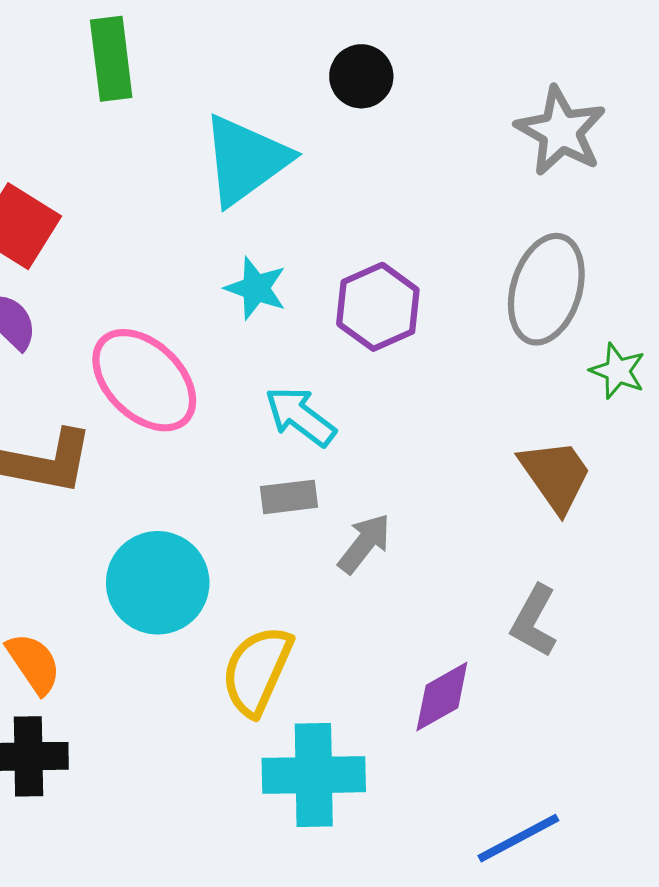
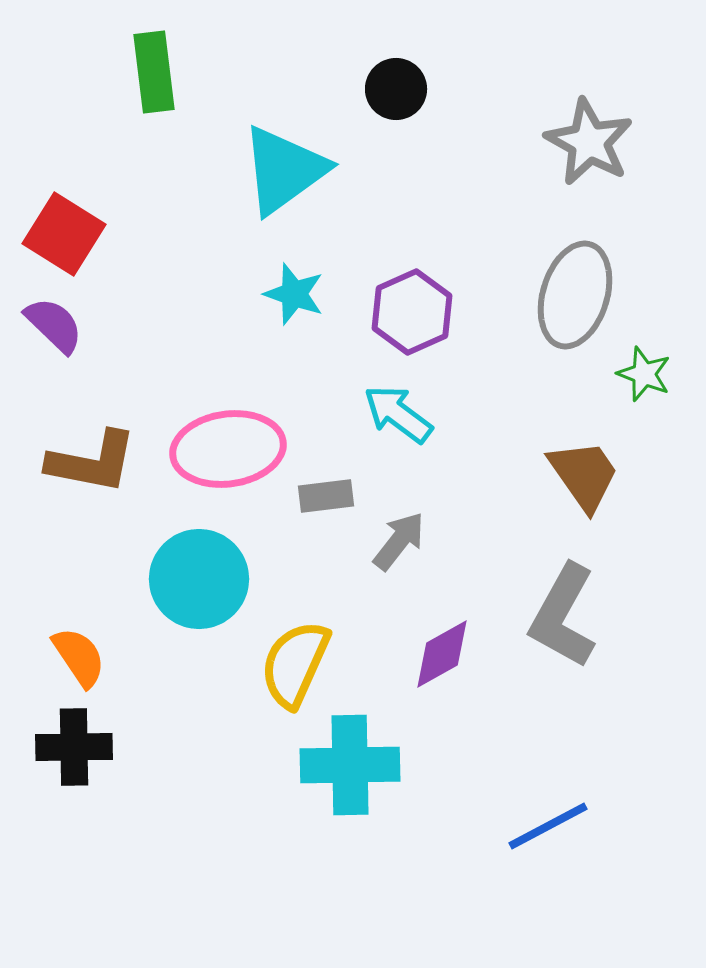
pink ellipse: (144, 380) -> (228, 449), moved, turned -52
cyan arrow: (300, 416) -> (398, 414), moved
gray L-shape: (534, 621) -> (563, 616), size x1.5
purple diamond: (442, 696) -> (442, 654), moved

